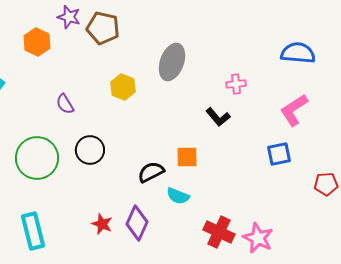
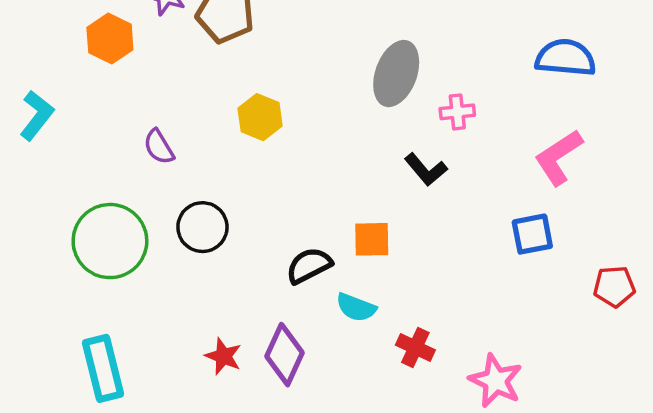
gray ellipse: (172, 62) -> (396, 74), moved
red cross: (219, 232) -> (415, 348), moved, size x0.7

